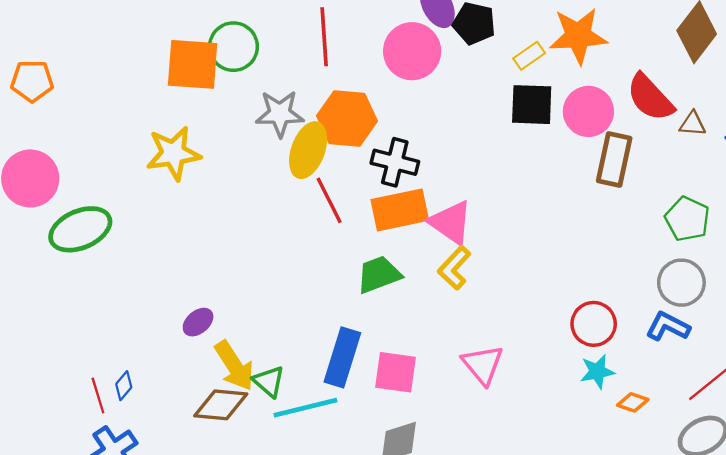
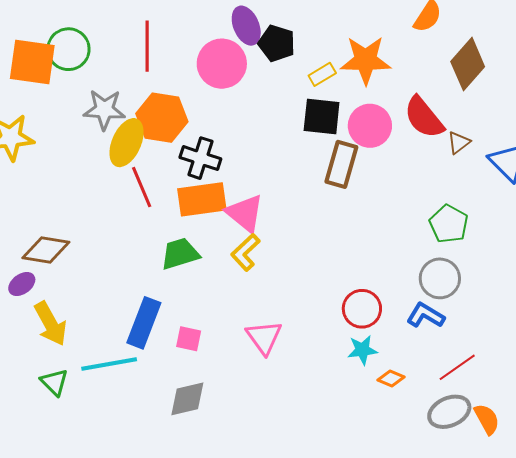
brown triangle: (693, 124) -> (459, 143), turned -45
brown rectangle: (614, 160) -> (341, 164), moved
pink square: (395, 372) -> (189, 339), size x0.7
green triangle: (269, 381) -> (54, 382), moved
brown diamond: (221, 405) -> (46, 250), moved

